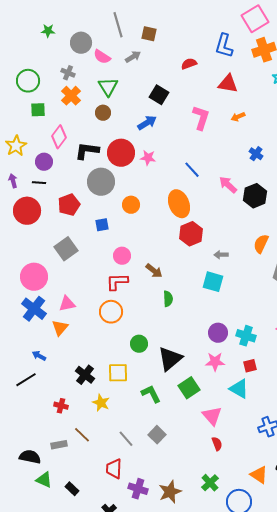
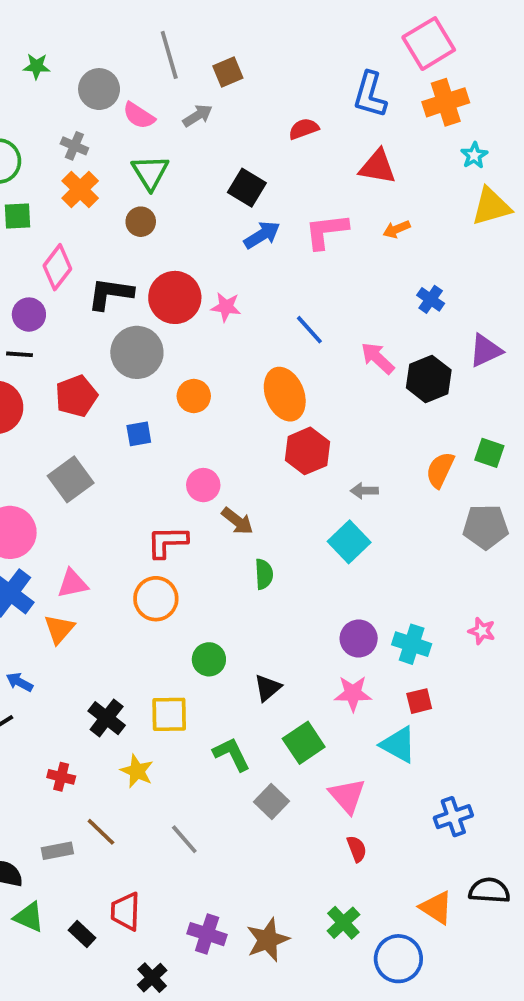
brown square: (149, 34) -> (228, 72), turned -35
pink L-shape: (201, 118) -> (326, 231), turned -115
blue arrow: (147, 123) -> (262, 235), moved
pink circle: (122, 256) -> (203, 485), moved
cyan square: (213, 282) -> (349, 542), turned 30
black triangle: (170, 359) -> (268, 688), size x0.6
gray square: (157, 435) -> (271, 801), moved
red trapezoid: (114, 469) -> (126, 911), moved

